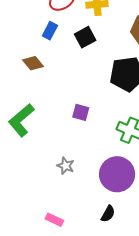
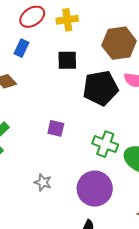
black square: (85, 37) -> (67, 60), moved, turned 30

